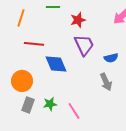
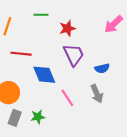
pink line: (74, 111) -> (67, 98), moved

